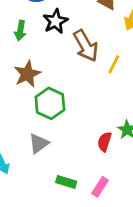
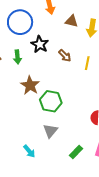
brown arrow: (86, 46) -> (65, 56), size x0.6
green rectangle: (66, 182) -> (76, 152), turned -48

